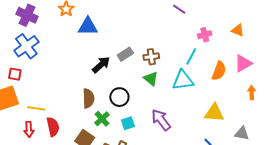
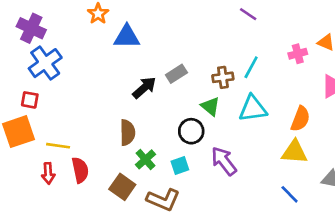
purple cross: (27, 15) -> (31, 28), moved
pink cross: (205, 35) -> (298, 54), moved
cyan line: (191, 56) -> (251, 67), moved
brown cross: (151, 57) -> (223, 77), moved
orange semicircle: (219, 71) -> (300, 119), moved
black circle: (119, 97) -> (191, 131), moved

